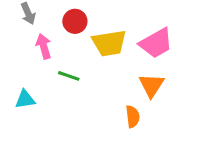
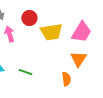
pink trapezoid: (156, 43) -> (81, 32), turned -30
green line: (69, 76) -> (25, 72), moved

